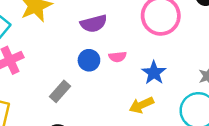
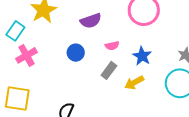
blue circle: (89, 60) -> (76, 53), moved
gray rectangle: (60, 91) -> (109, 70), moved

